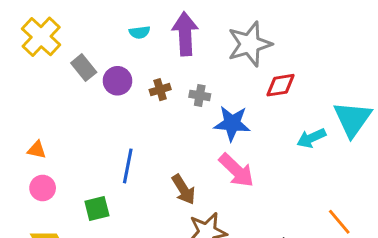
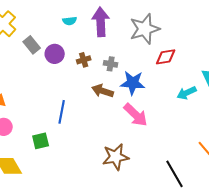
brown arrow: (184, 189) -> (103, 91), moved, turned 140

